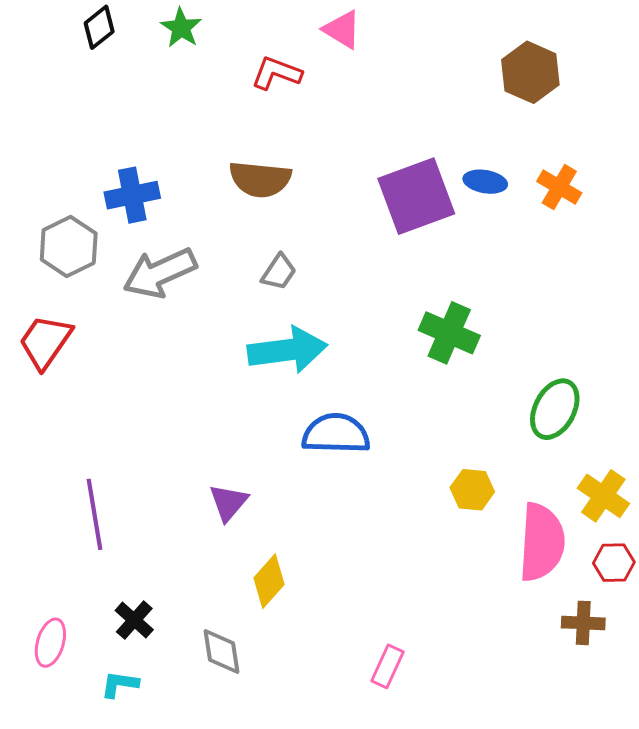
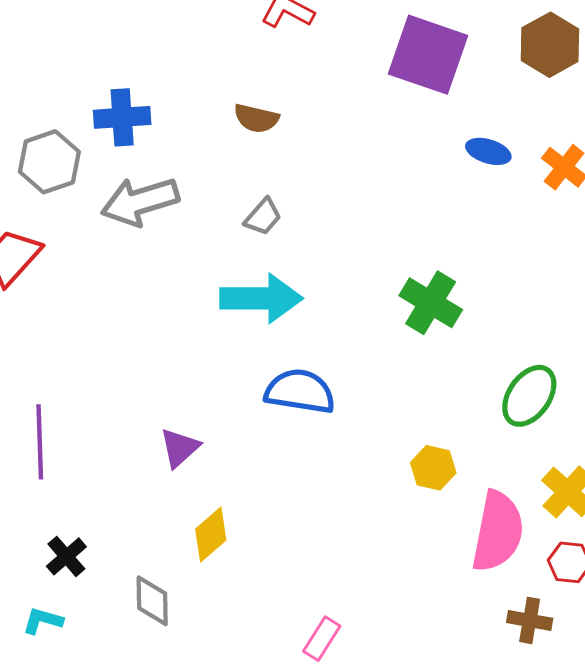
brown semicircle: (260, 179) -> (256, 118), size x0.7
purple square: (416, 196) -> (428, 55), moved, turned 32

